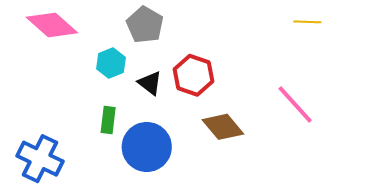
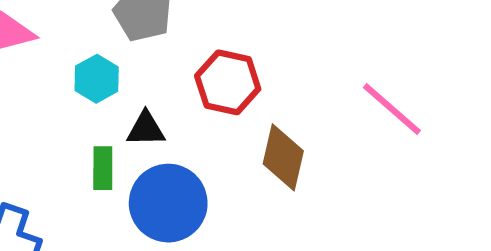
black triangle: (150, 83) -> (146, 129), moved, turned -32
brown diamond: (223, 127) -> (283, 157), turned 60

